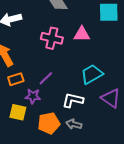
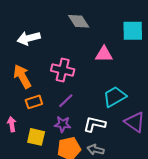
pink cross: (52, 38) -> (63, 70), moved
purple star: (33, 96) -> (63, 124), moved

